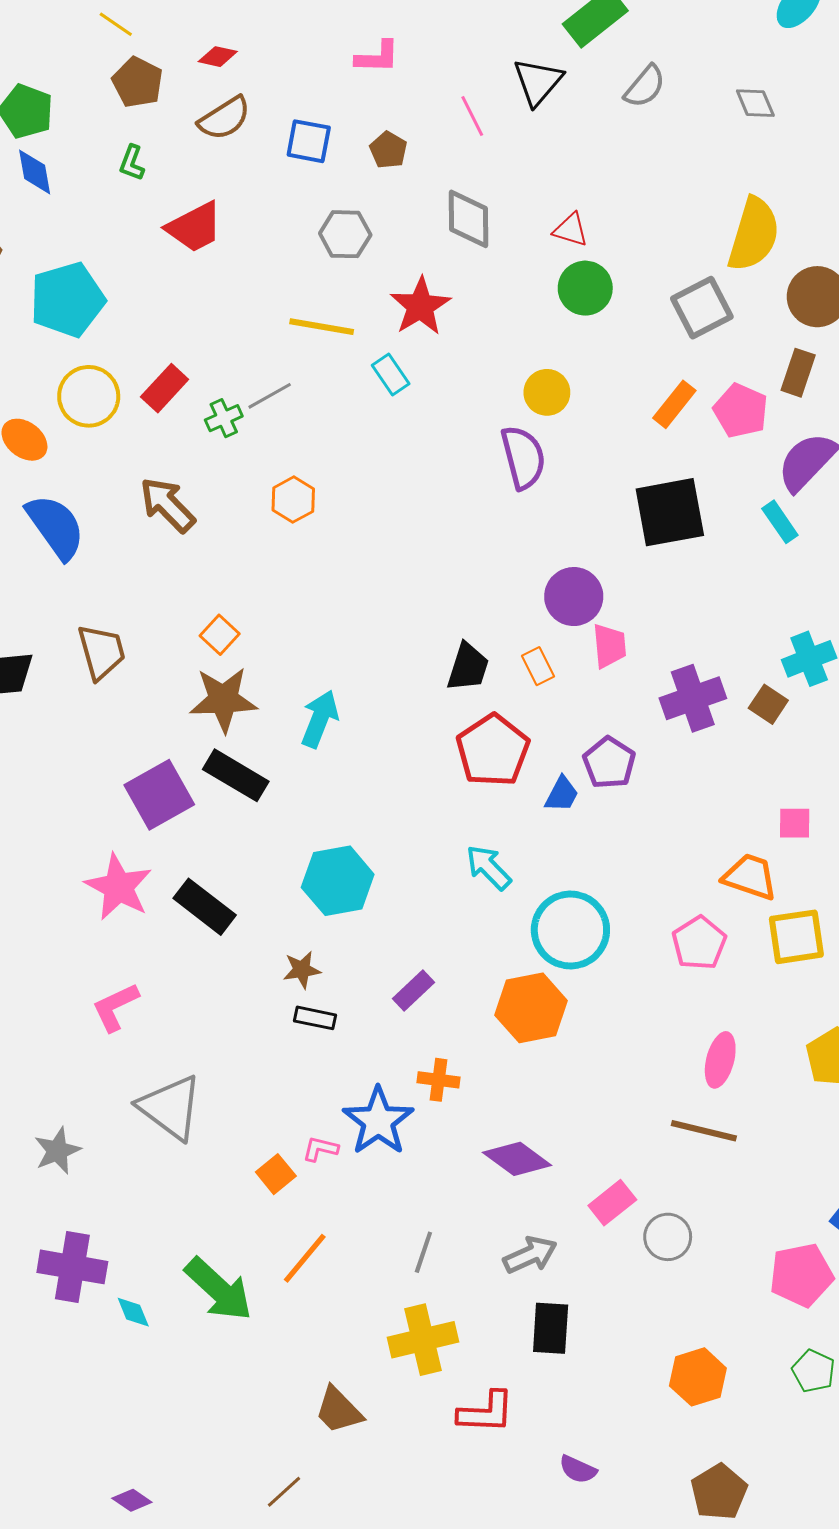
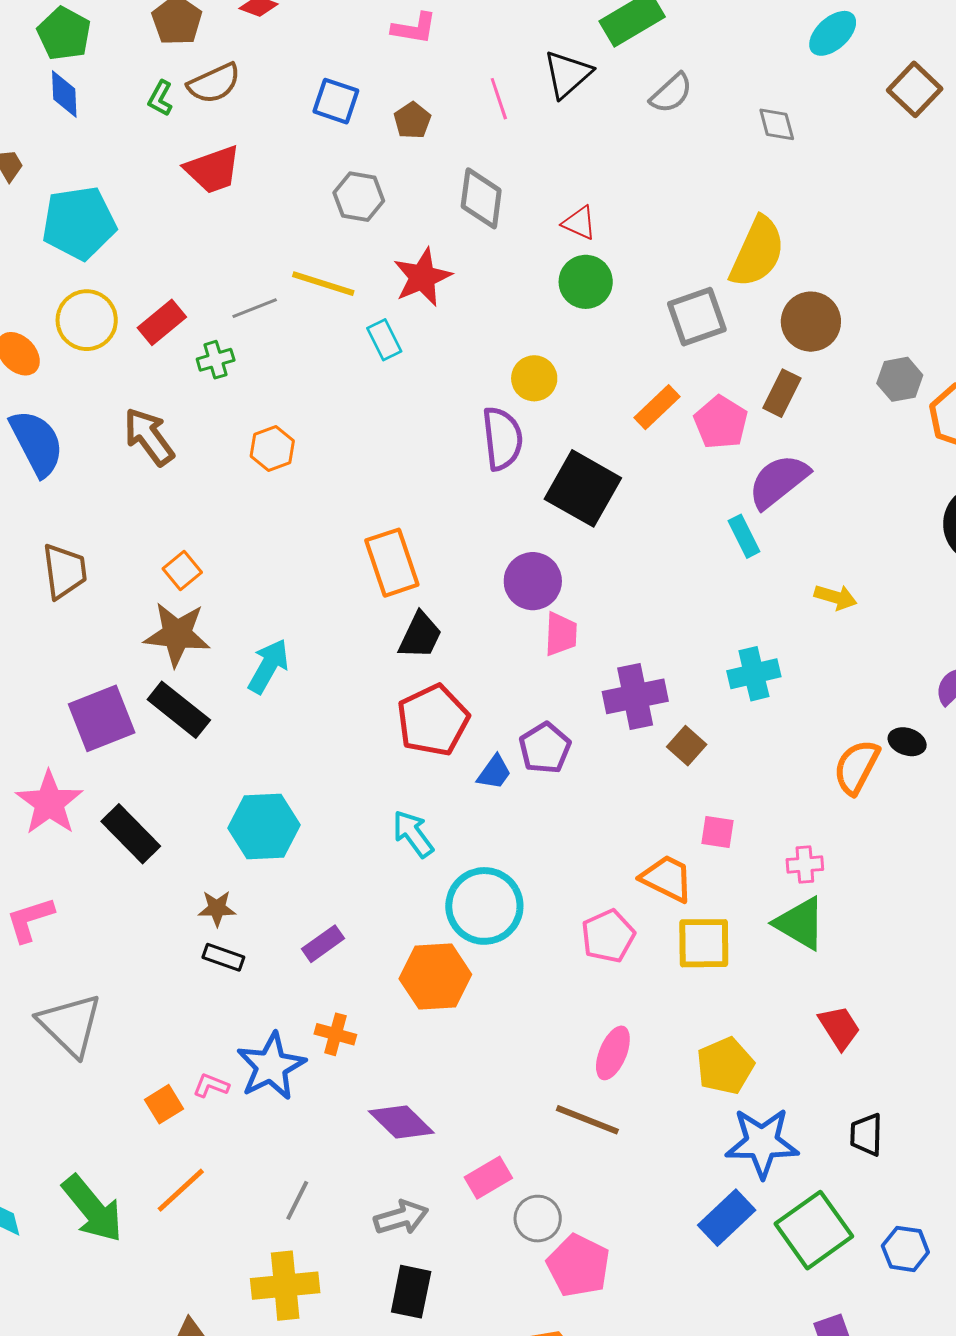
brown semicircle: (224, 118) -> (214, 83), moved
gray line: (270, 396) -> (255, 308), moved
black square: (670, 512) -> (583, 488), moved, turned 32
orange rectangle: (538, 666) -> (392, 563), moved, size x1.8
brown square: (768, 704) -> (687, 746), moved
pink pentagon: (801, 1275) -> (578, 1266), moved, turned 30

